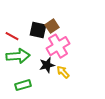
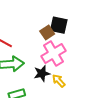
black square: (38, 30) -> (59, 25), moved

